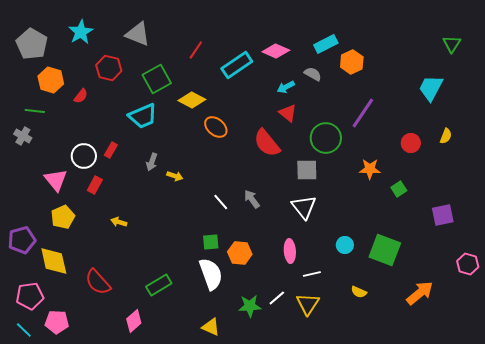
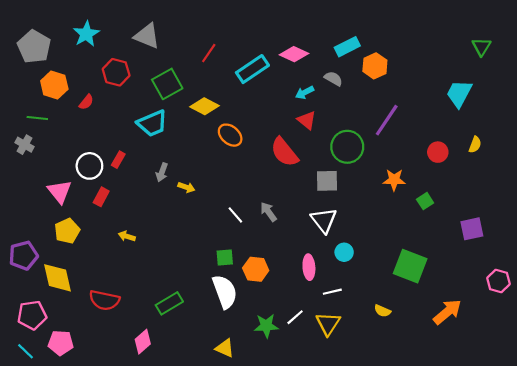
cyan circle: (345, 245) -> (344, 252), moved
red semicircle: (98, 282) -> (104, 300), turned -36

